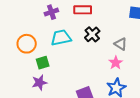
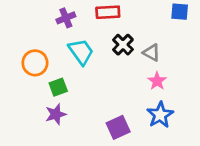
cyan trapezoid: (61, 38) -> (81, 52), turned 70
gray triangle: (121, 44) -> (152, 53), moved

